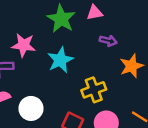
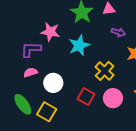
yellow cross: (94, 90) -> (105, 71), turned -30

